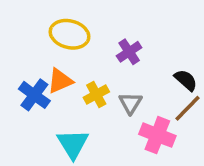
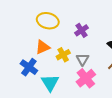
blue cross: (34, 95) -> (29, 67), moved
pink cross: (157, 135) -> (86, 78), moved, turned 30

